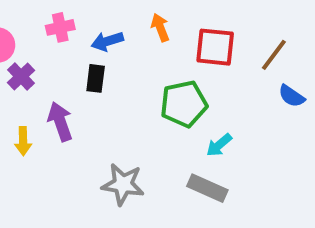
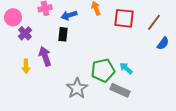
blue semicircle: (292, 96) -> (163, 43), turned -88
green pentagon: (184, 104) -> (103, 70), moved
cyan arrow: (219, 145) -> (126, 68), turned 80
gray star: (123, 184) -> (77, 88), turned 30

